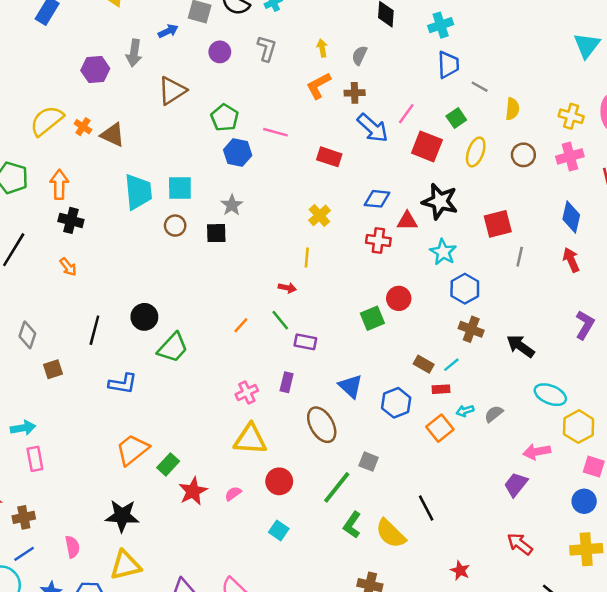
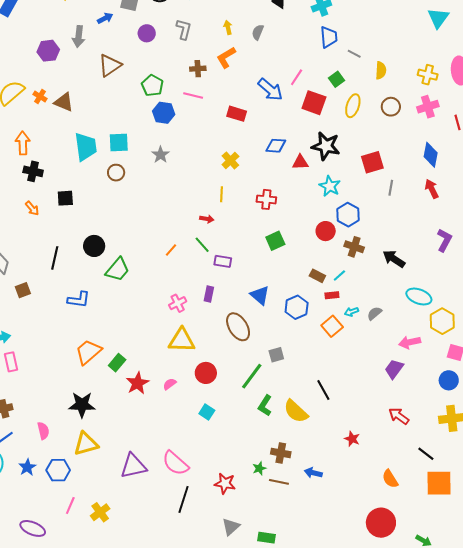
brown cross: (355, 93) -> (198, 69), moved
black square: (216, 233) -> (65, 198), moved
red cross: (378, 240) -> (266, 199), moved
red circle: (399, 298) -> (326, 231), moved
gray square: (369, 462) -> (276, 355), turned -35

